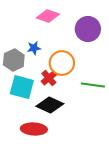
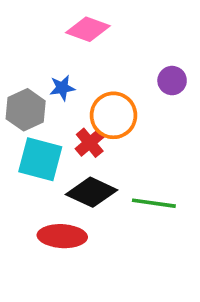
purple circle: (88, 29) -> (172, 81), moved, size x0.6
green line: (93, 85) -> (154, 203), moved

